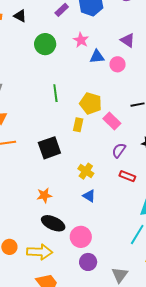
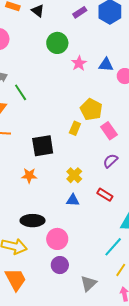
pink star: (81, 40) -> (79, 63), moved
green line: (55, 93) -> (21, 92), moved, turned -36
red rectangle: (127, 176) -> (105, 195), moved
orange star: (44, 195) -> (29, 176), moved
blue triangle: (89, 196) -> (73, 200), turned -40
black ellipse: (53, 223) -> (33, 221), turned -35

